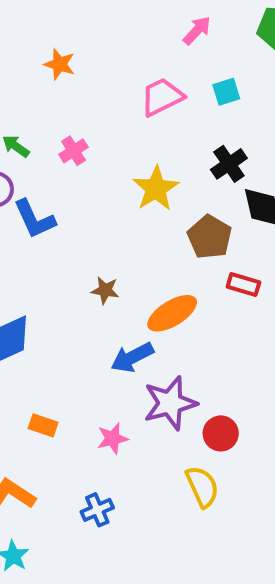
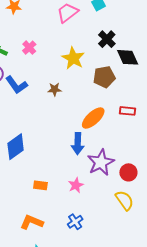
brown pentagon: (210, 237) -> (104, 77), turned -30
red rectangle: (243, 285) -> (127, 111), moved
brown star: (105, 290) -> (55, 89), moved
blue arrow: (132, 357) -> (78, 144), turned -50

